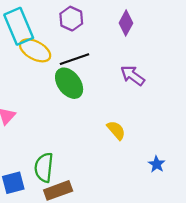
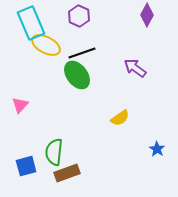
purple diamond: (126, 23) -> (147, 15), moved
yellow semicircle: (116, 130) -> (120, 118), turned 96

